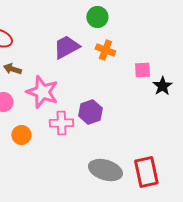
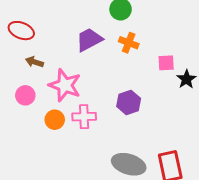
purple hexagon: (90, 112) -> (129, 102), moved
orange circle: (21, 135) -> (55, 120), moved

